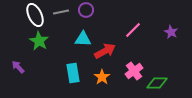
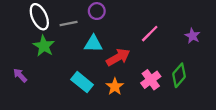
gray line: (61, 12) -> (69, 23), moved
cyan rectangle: (73, 73) -> (82, 82), turned -42
green diamond: (157, 83) -> (179, 75), moved, turned -50

